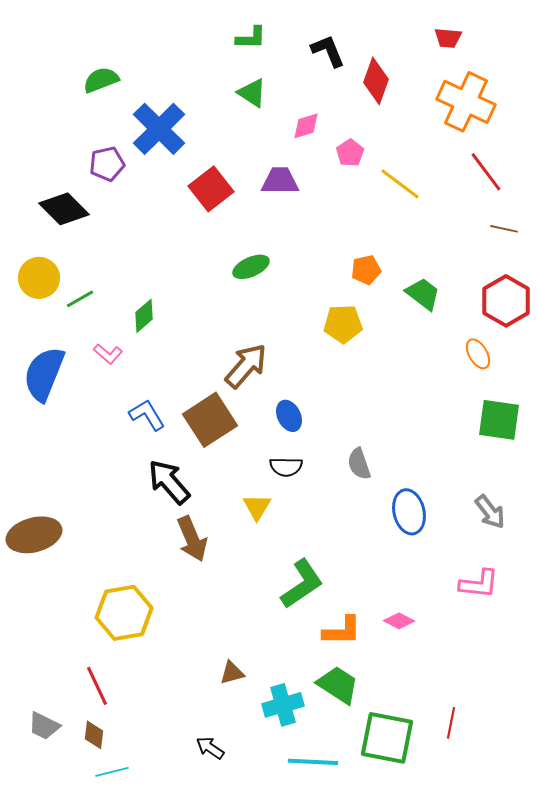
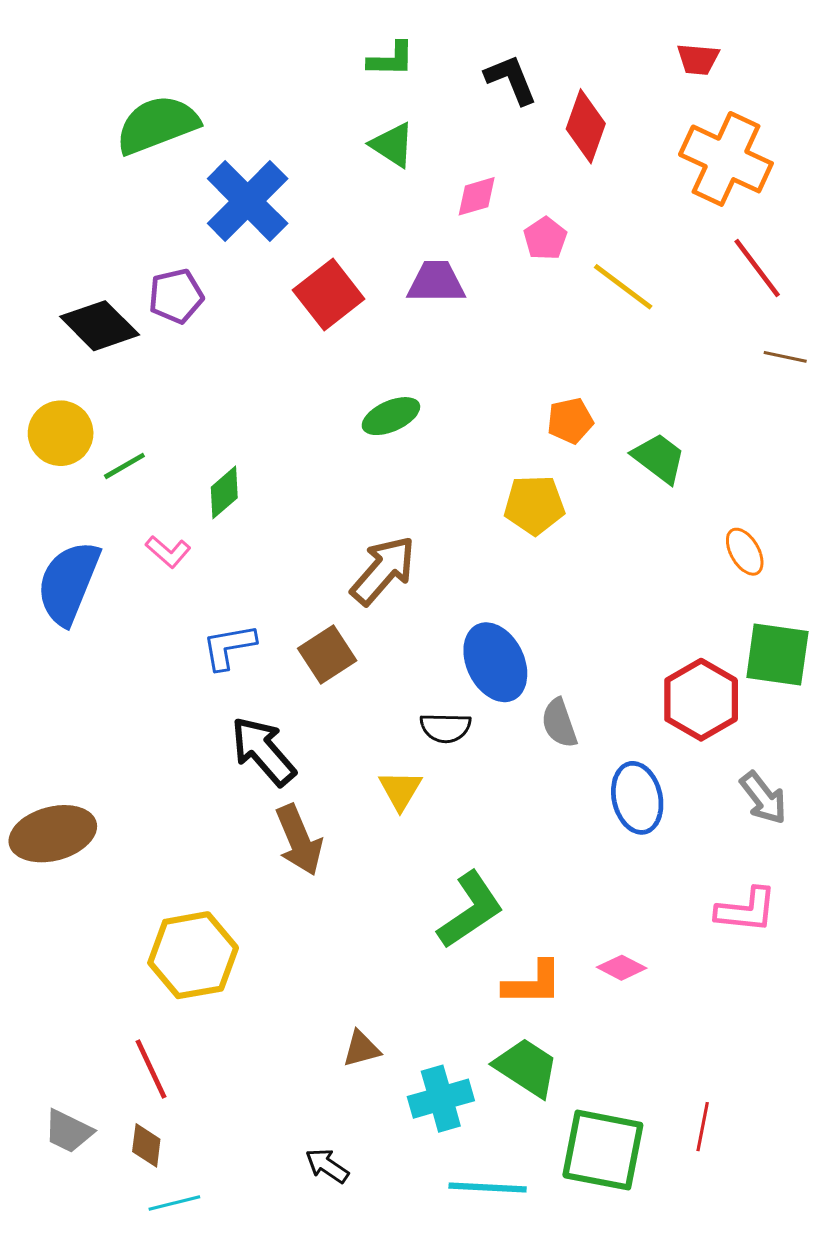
green semicircle: (101, 80) -> (157, 125), size x1.5
purple pentagon: (107, 164) -> (176, 296), moved
red hexagon: (506, 301) -> (701, 700), moved
blue L-shape: (147, 415) -> (229, 647), turned -69
blue ellipse: (289, 416) -> (495, 662), moved, size x1.6
brown square: (210, 420) -> (327, 654), size x0.7

